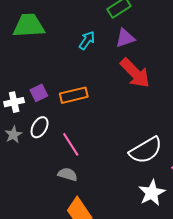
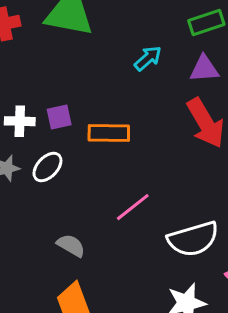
pink line: (71, 144) -> (133, 207), moved, turned 70

